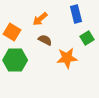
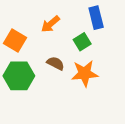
green square: (87, 38) -> (82, 42), moved
brown semicircle: (45, 40) -> (56, 63), moved

